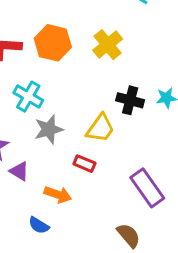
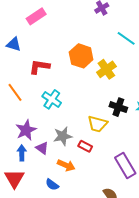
orange hexagon: (53, 43) -> (81, 56), moved
yellow trapezoid: (100, 128) -> (97, 124), turned 65
gray star: (49, 129) -> (63, 136), moved

